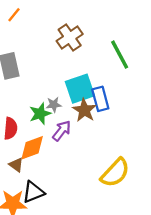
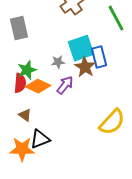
green star: (40, 114) -> (27, 70), moved
orange diamond: (32, 148) -> (38, 86), moved, turned 45

